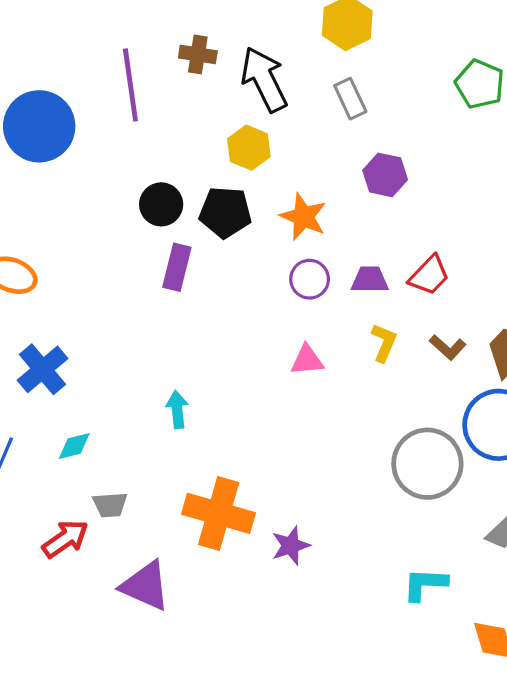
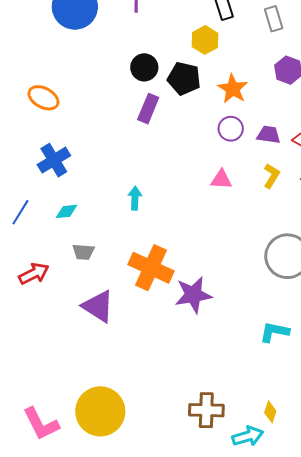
red arrow: (65, 539) -> (34, 274), moved
purple star: (291, 546) -> (193, 295), size x1.5

